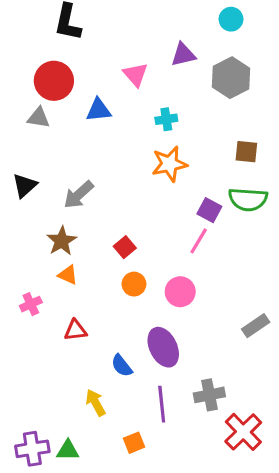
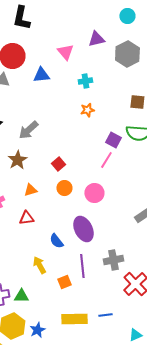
orange star: (169, 164) -> (87, 110), size x0.6
orange triangle: (68, 275) -> (30, 190), moved, turned -40
orange square: (134, 443) -> (64, 282), moved

